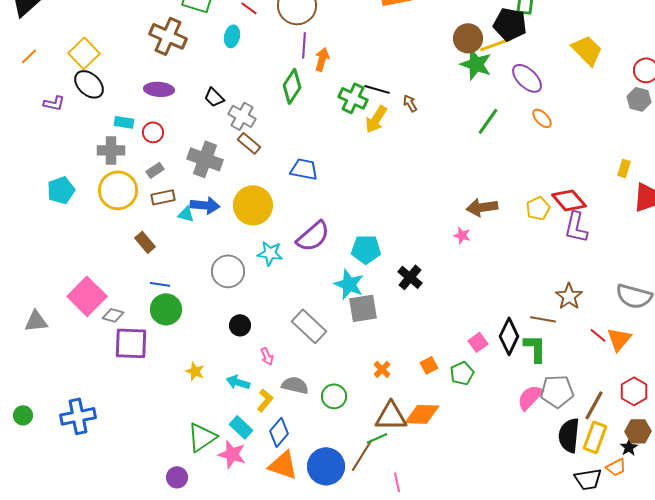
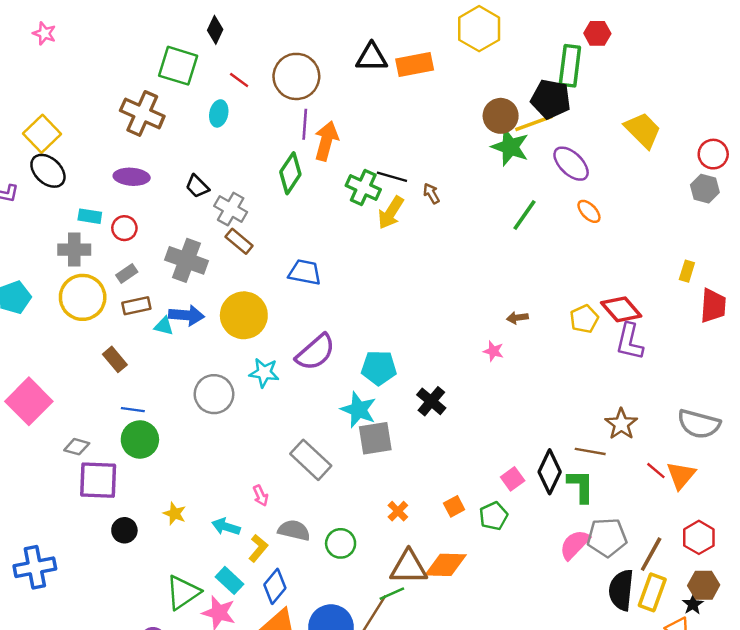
orange arrow: (322, 59) -> (326, 141), size x1.4
brown arrow: (482, 207) -> (517, 318), size x0.6
pink square: (87, 296) -> (29, 401), moved
black circle: (240, 325) -> (124, 530), moved

